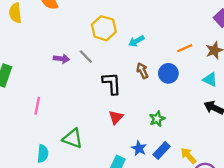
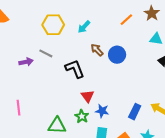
blue circle: (168, 73) -> (117, 55), moved
green star: (157, 119) -> (82, 116), moved
blue star: (139, 148) -> (102, 111), moved

